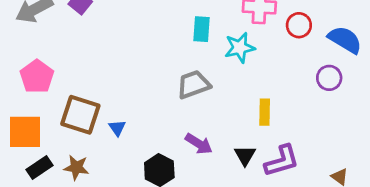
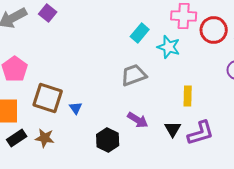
red circle: (299, 25) -> (214, 30), size x1.4
cyan rectangle: (201, 29) -> (140, 33), turned 36
cyan star: (240, 48) -> (169, 47), turned 30

